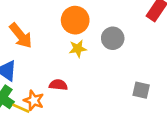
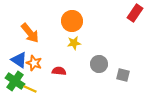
gray circle: (113, 38) -> (99, 64), moved
orange star: (34, 100) -> (34, 63), moved

